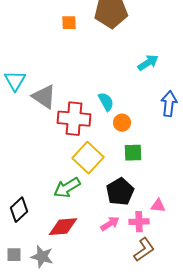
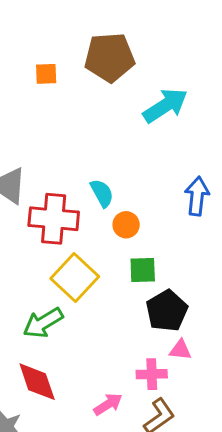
cyan arrow: (148, 63) -> (165, 106), moved, size x1.4
black pentagon: (120, 192) -> (167, 311), moved
pink arrow: (110, 224) -> (108, 404), moved
red diamond: (63, 227) -> (37, 382), turned 76

